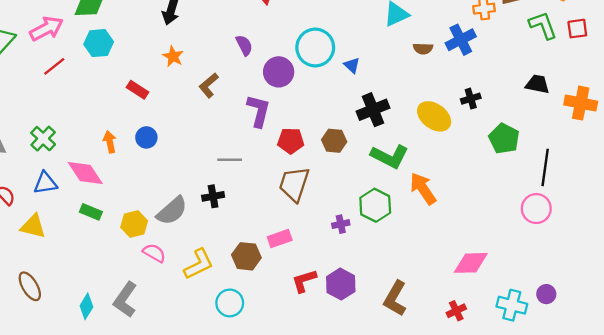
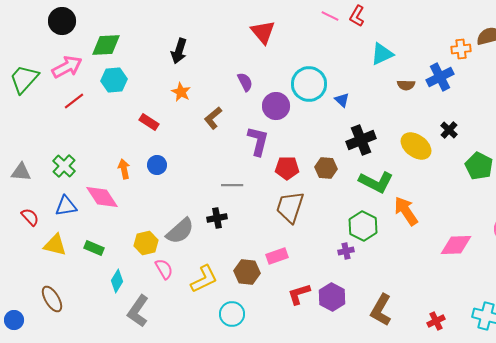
black cross: (471, 99) -> (449, 130), turned -30
green rectangle: (91, 212) -> (94, 248), moved
purple cross: (341, 224) -> (346, 251), moved
pink semicircle: (154, 253) -> (164, 269), turned 30
pink diamond: (471, 263) -> (456, 245), moved
cyan diamond: (86, 306) -> (117, 281), moved

